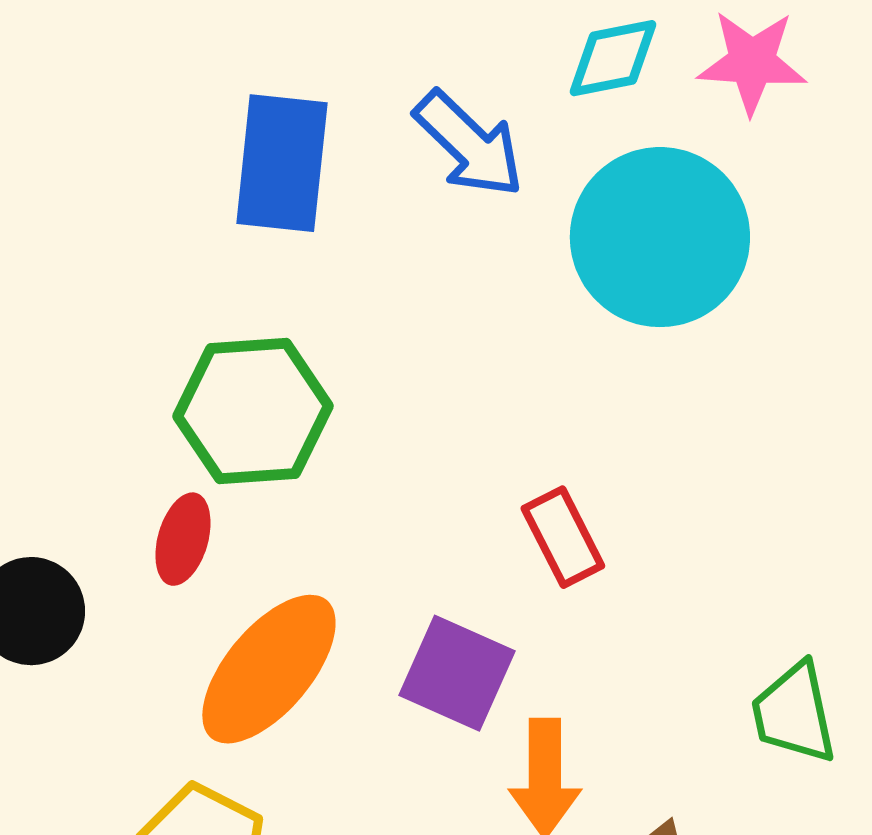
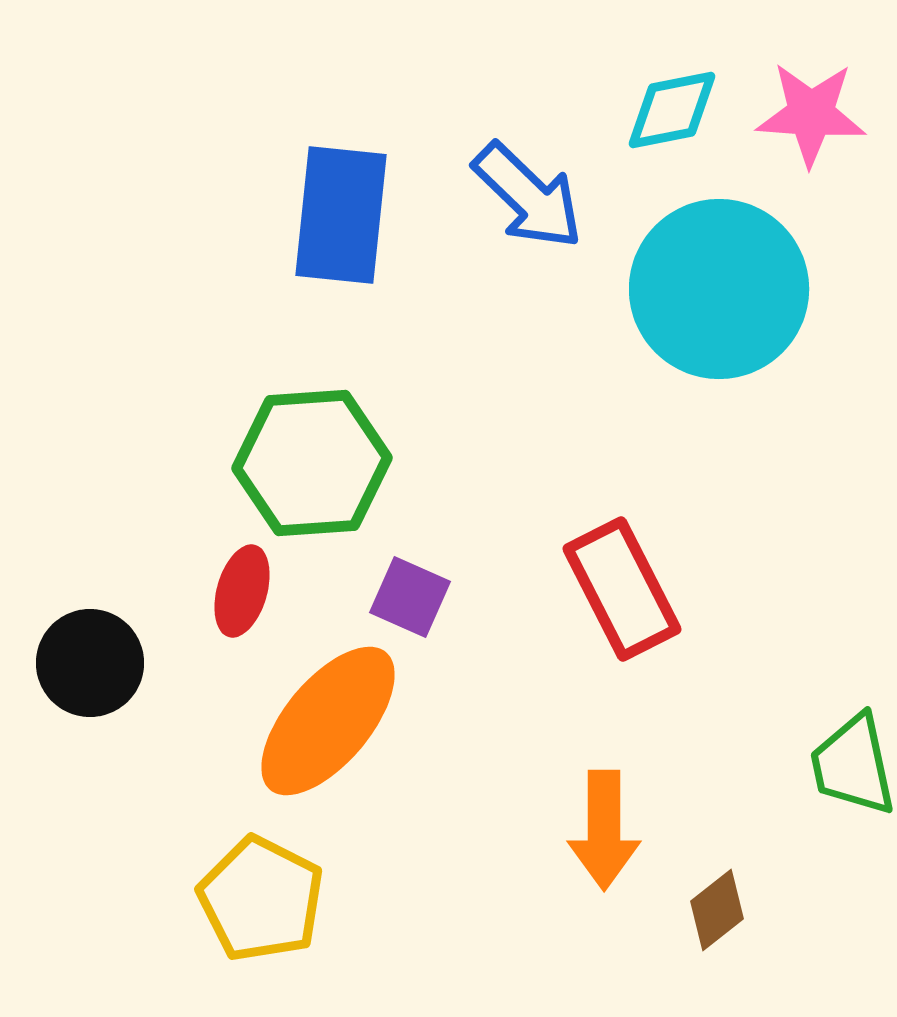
red rectangle: (563, 537) -> (622, 589), size x1.4
purple square: (457, 673) -> (410, 597), moved, size x0.7

